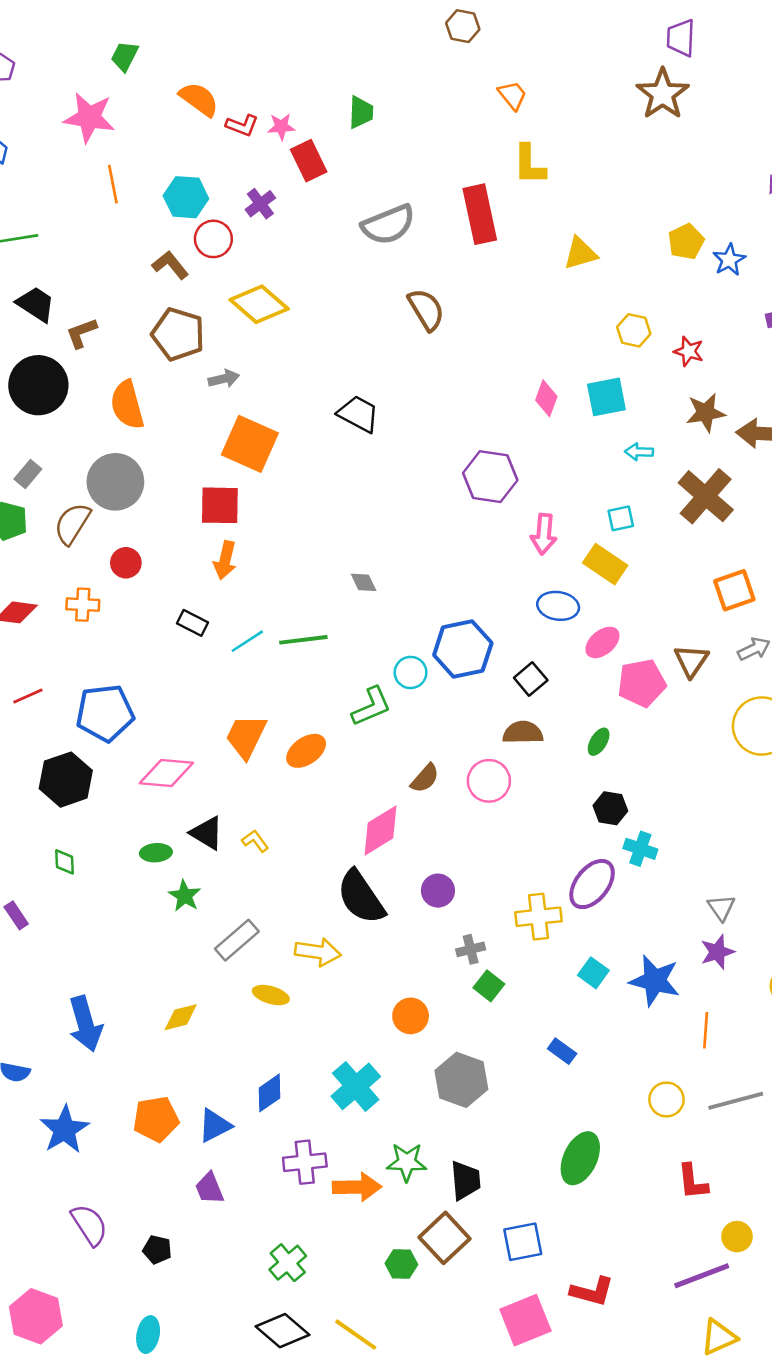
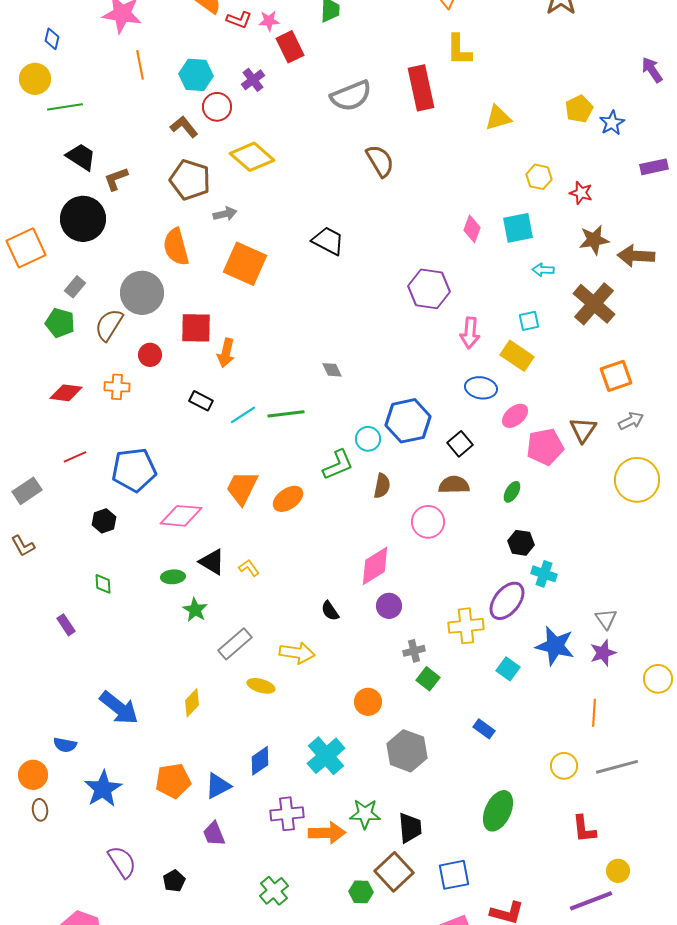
orange semicircle: (127, 405) -> (176, 247), moved
red square: (220, 505) -> (196, 328), moved
brown semicircle: (425, 778) -> (382, 486), moved, turned -30
black hexagon: (66, 780) -> (104, 521), size x0.6
pink diamond: (381, 830) -> (375, 566), moved
black semicircle: (361, 897) -> (330, 611), size x0.5
blue star: (655, 981) -> (555, 646), moved
yellow diamond: (181, 1017) -> (192, 703), turned -32
blue arrow: (85, 1024) -> (119, 708), turned -36
black pentagon: (157, 1250) -> (174, 881), turned 30

